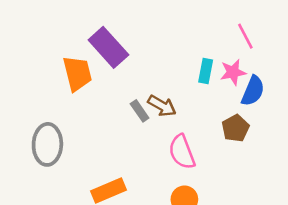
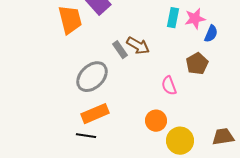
blue semicircle: (253, 91) -> (211, 34), size x0.7
gray ellipse: (47, 144) -> (92, 77), moved, turned 44
pink semicircle: (182, 152) -> (169, 86), moved, size x0.7

